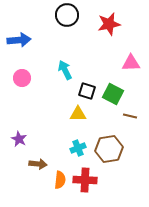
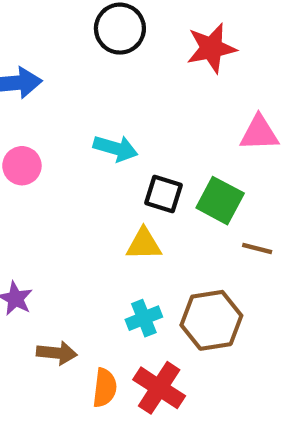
cyan arrow: (65, 70) -> (116, 148), turned 132
red cross: (85, 180) -> (159, 388), turned 30

